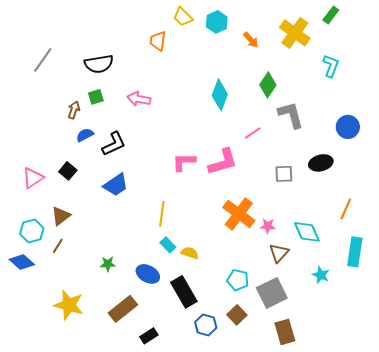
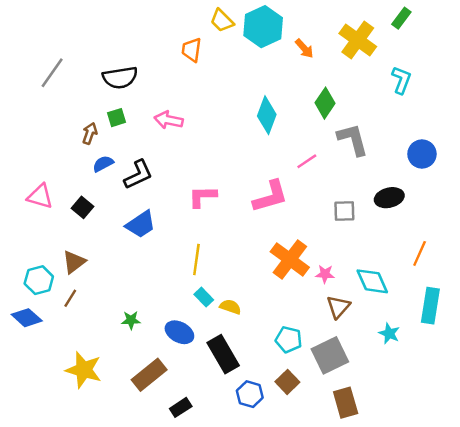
cyan hexagon: (217, 22) -> (263, 27), size x1.5
pink L-shape: (184, 162) -> (202, 196), moved
pink triangle: (33, 178) -> (40, 196), moved, turned 50

